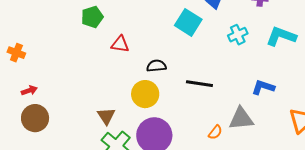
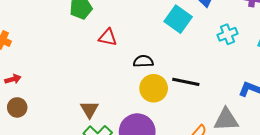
yellow circle: (145, 94) -> (154, 88), moved
brown circle: (35, 118) -> (17, 107), size x0.7

